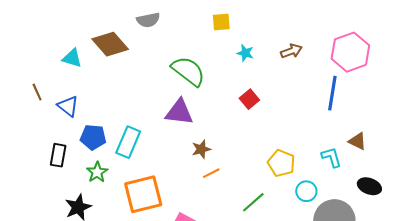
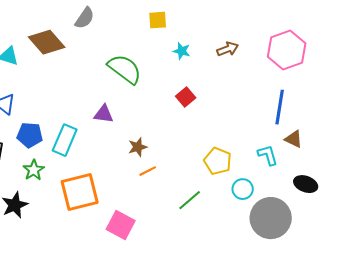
gray semicircle: (148, 20) -> (85, 18), turned -45
blue line: (332, 93) -> (280, 107), moved
purple triangle: (179, 112) -> (104, 114), moved, size x0.7

